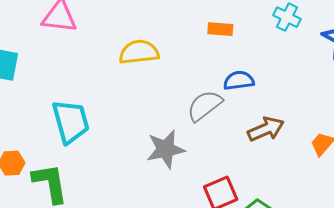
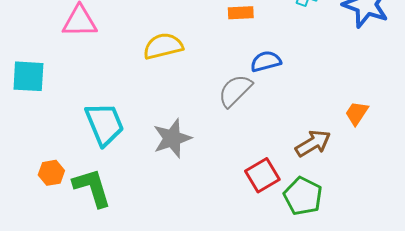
brown arrow: (266, 129) -> (313, 143), moved
gray star: (166, 149) -> (172, 138), moved

